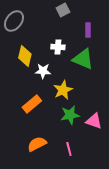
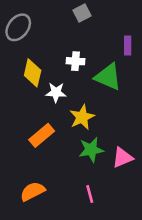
purple rectangle: (88, 30) -> (128, 46), moved
pink triangle: (94, 121) -> (122, 158), turned -42
orange semicircle: (37, 144) -> (33, 191), moved

